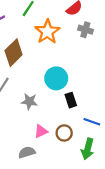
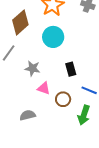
cyan circle: (56, 78) -> (53, 37), moved
pink triangle: (41, 131) -> (44, 88), moved, turned 40

